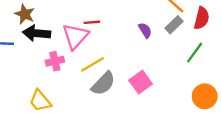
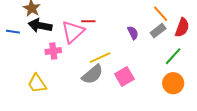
yellow line: (93, 64) -> (100, 58), moved
orange circle: (205, 96) -> (173, 83), moved

